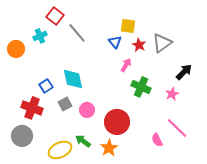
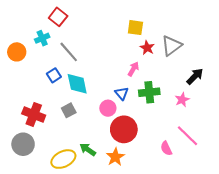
gray line: (77, 33) -> (69, 52), moved
blue triangle: (115, 42) -> (122, 93), moved
blue square: (46, 86) -> (54, 75), moved
green cross: (141, 87) -> (149, 92), turned -30
pink circle: (87, 110) -> (108, 108), moved

